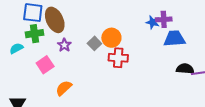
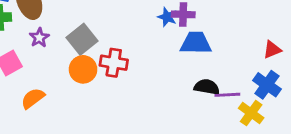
orange circle: (111, 38) -> (83, 69), moved
gray square: (94, 43) -> (82, 39), size x1.5

